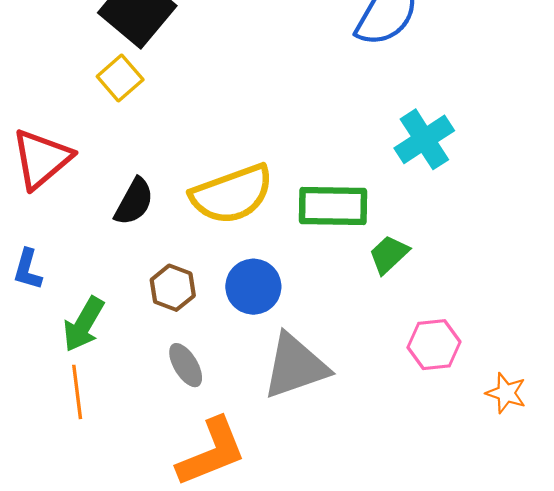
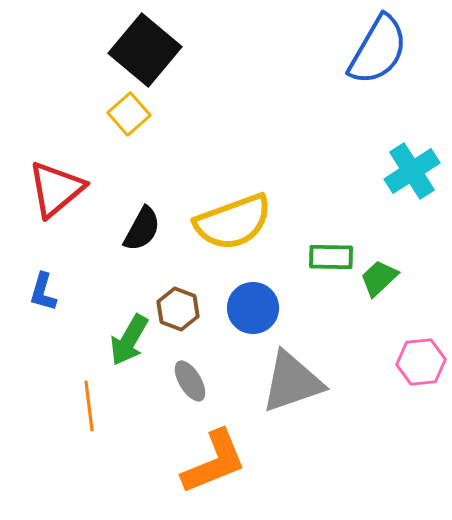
green rectangle: (333, 206) -> (331, 257), moved, size x0.7
green arrow: (84, 324) -> (129, 340), moved

